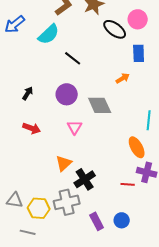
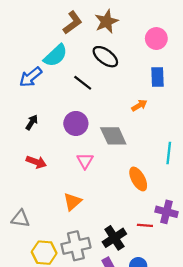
blue arrow: (15, 24) -> (31, 77), moved
black ellipse: (115, 29) -> (105, 57), moved
orange ellipse: (137, 147) -> (138, 179), moved
black cross: (85, 179) -> (114, 238), moved
gray triangle: (15, 200) -> (20, 219), moved

